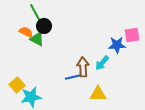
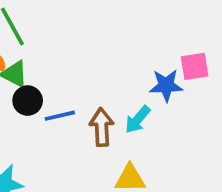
black circle: (44, 26) -> (28, 101), moved
blue line: (73, 77) -> (60, 116), moved

